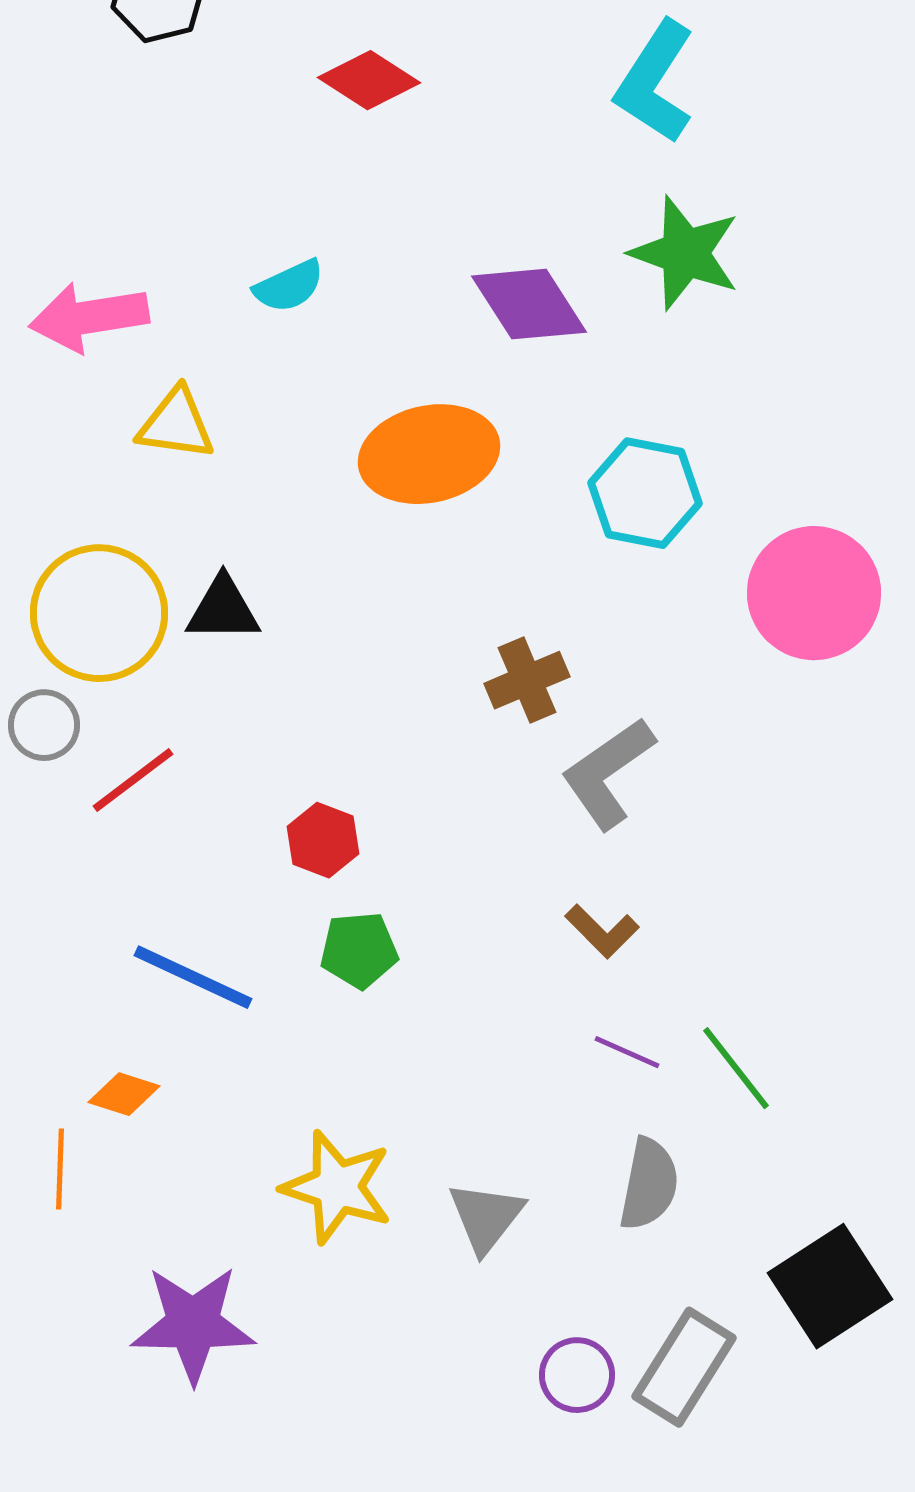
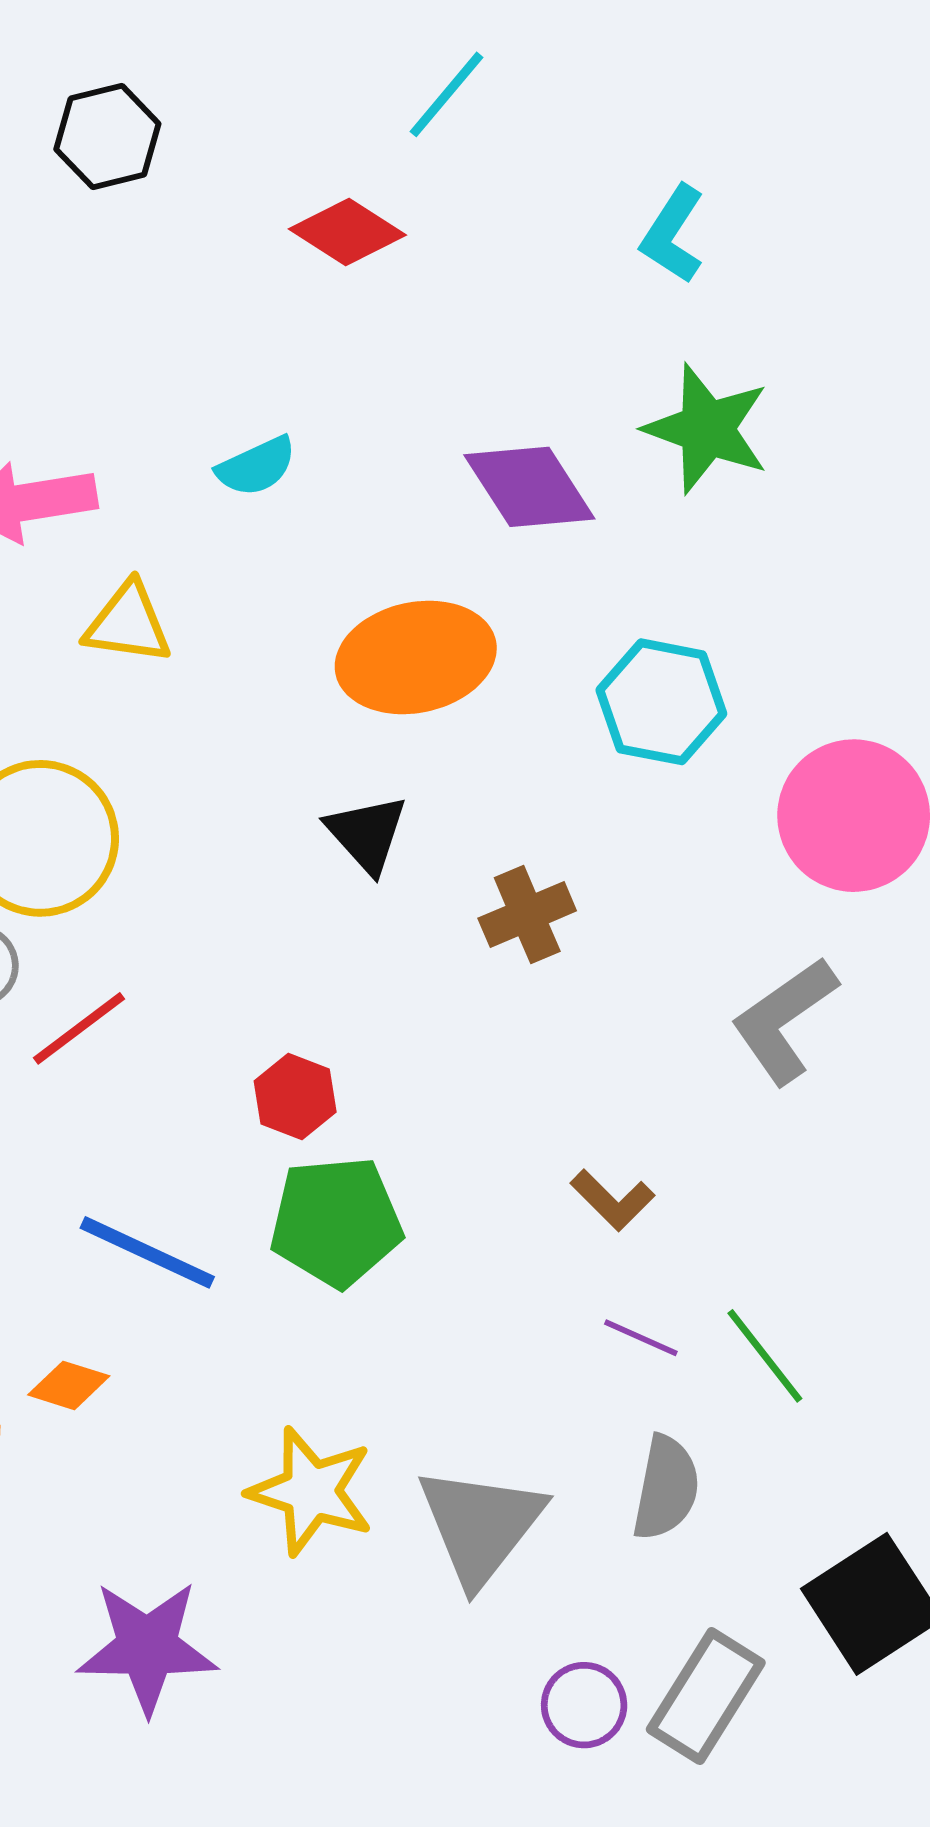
cyan L-shape: (655, 82) -> (673, 234), size x0.7
black triangle: (223, 609) -> (367, 834), moved, turned 48
gray L-shape: (608, 773) -> (784, 1020), moved
green pentagon: (359, 950) -> (336, 1222), size x1.5
gray triangle: (486, 1217) -> (481, 1525), size x1.5

